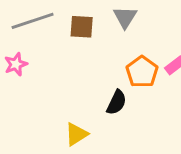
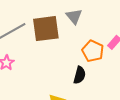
brown square: (82, 27) -> (46, 29), size x1.6

